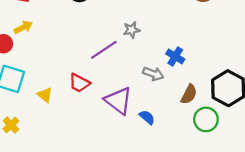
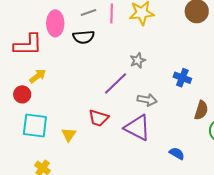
gray arrow: (153, 74) -> (147, 100), moved
yellow triangle: (45, 95) -> (69, 135), turned 35
blue semicircle: (147, 117) -> (177, 153), moved

